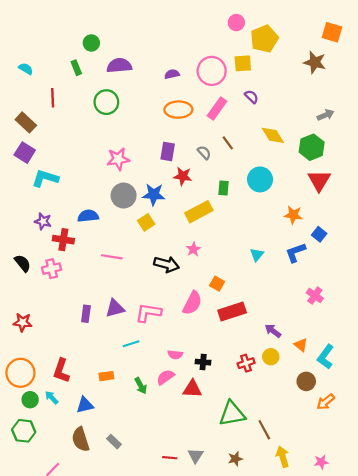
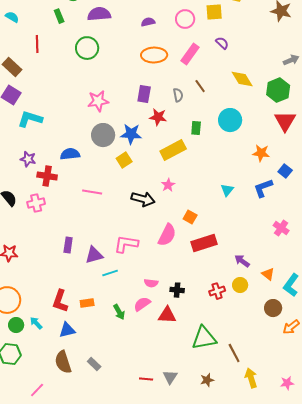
pink circle: (212, 71) -> (185, 19), size x0.7
gray semicircle: (204, 153) -> (178, 95), turned 32
purple triangle: (115, 308) -> (94, 255), moved
red L-shape: (61, 371) -> (60, 301), moved

